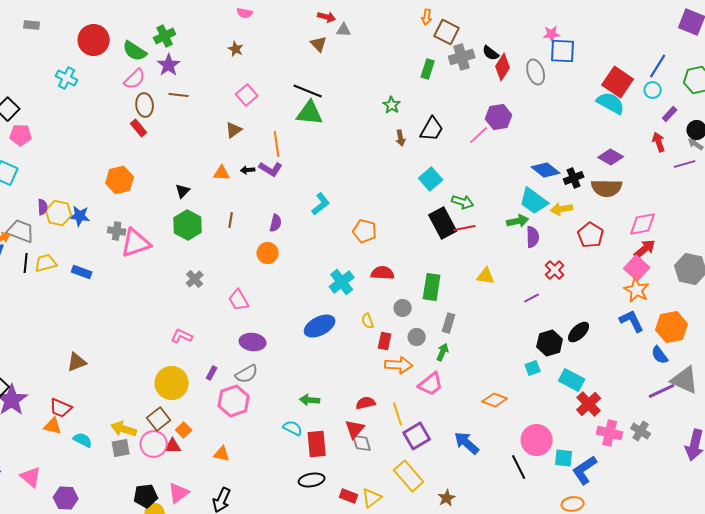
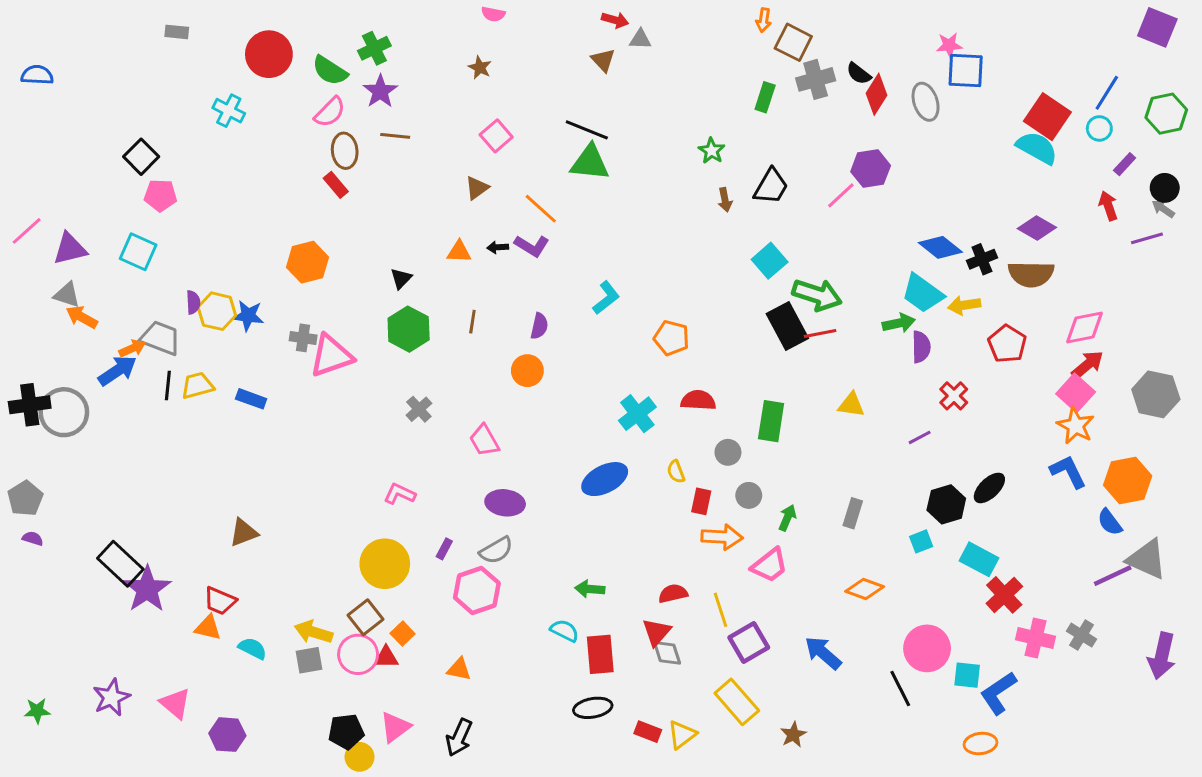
orange line: (277, 144) -> (541, 209), turned -40
green arrow: (463, 202) -> (817, 295), size x1.5
gray rectangle: (449, 323) -> (853, 513), moved

